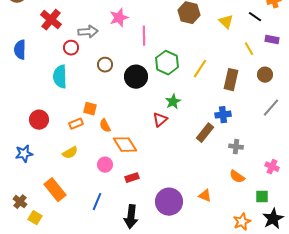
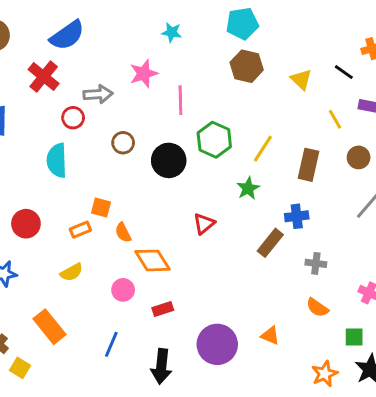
green star: (173, 102) -> (248, 188), moved

